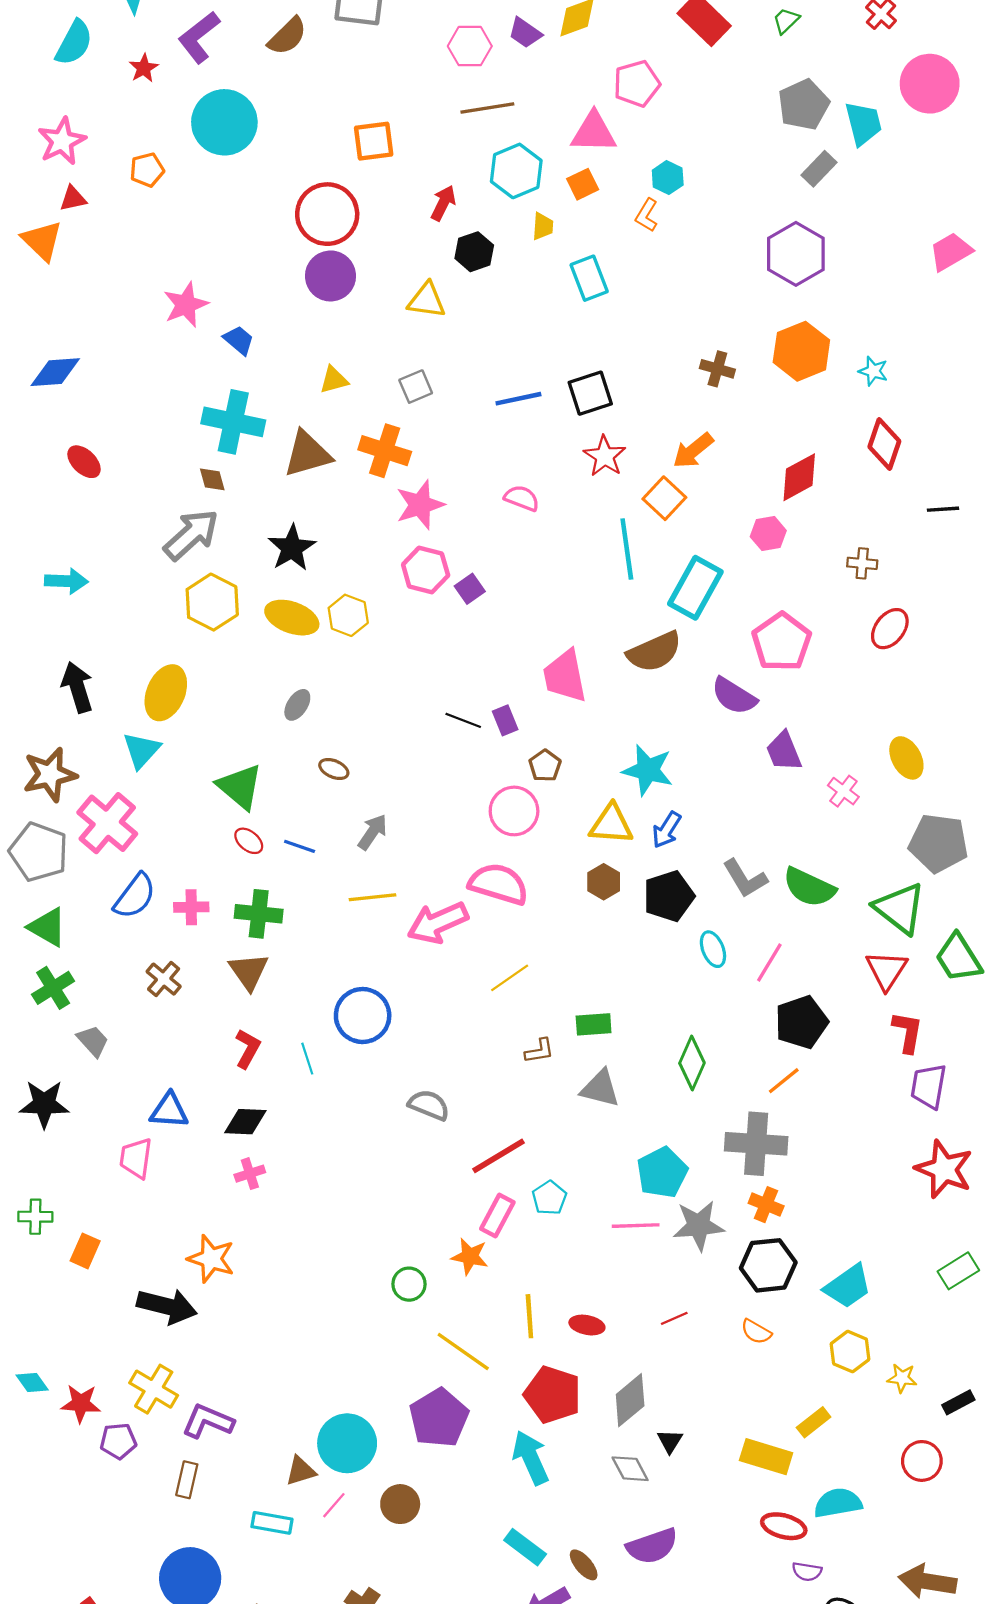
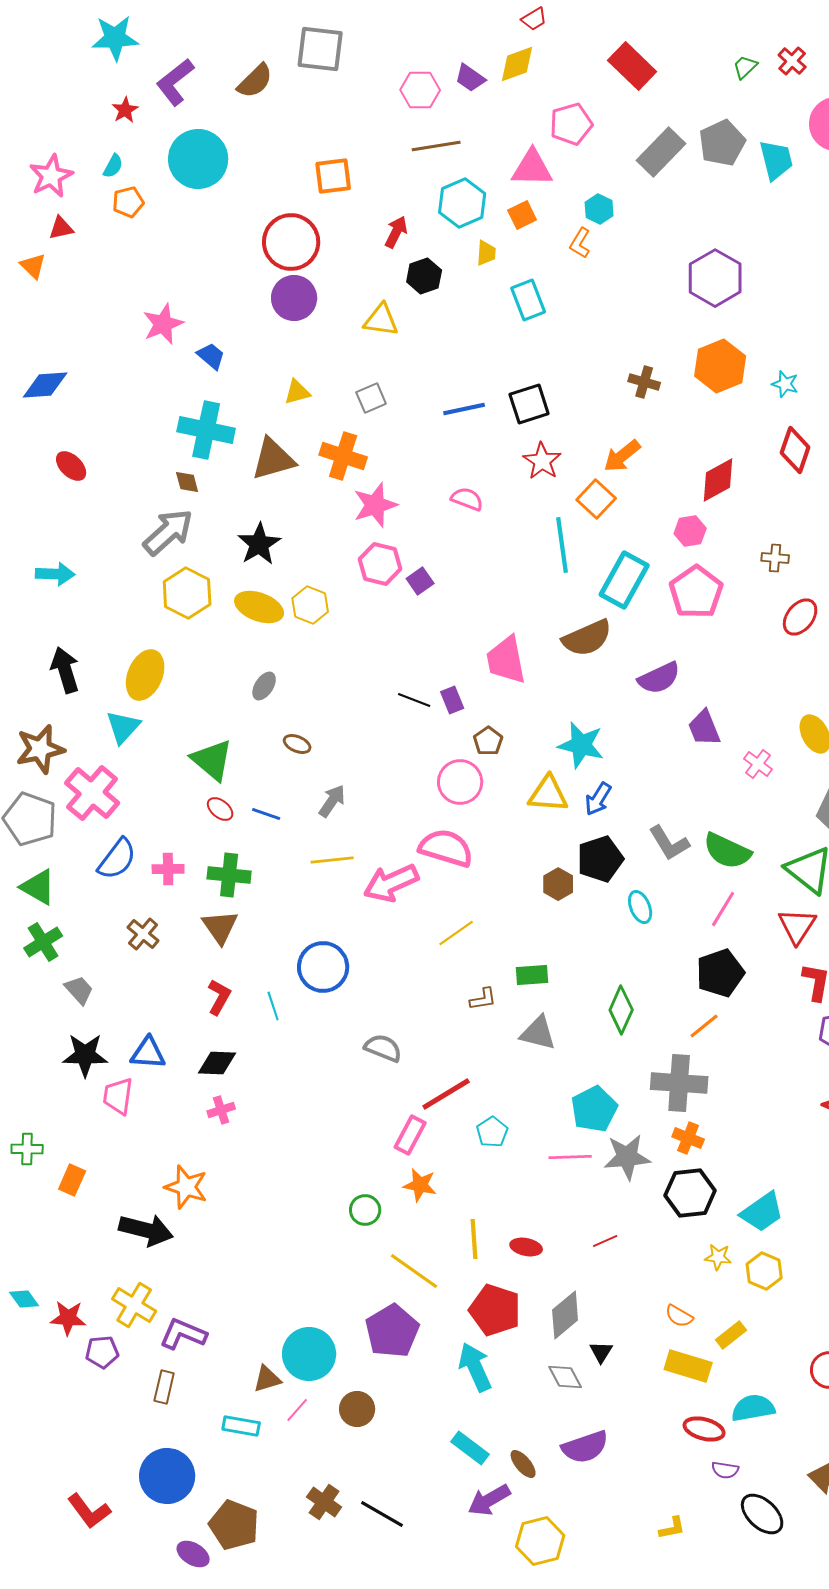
green trapezoid: (786, 21) -> (745, 67), moved
cyan semicircle: (74, 43) -> (113, 166), moved, size x0.6
gray rectangle: (819, 169) -> (661, 152), moved, size x1.5
orange triangle: (42, 241) -> (33, 266), size x0.7
pink pentagon: (782, 642) -> (696, 592), moved
purple semicircle: (734, 696) -> (659, 678), turned -57
brown hexagon: (604, 882) -> (558, 884), moved
pink line: (769, 962) -> (723, 909), moved
black star: (44, 1104) -> (85, 1055), moved
pink rectangle: (497, 1216) -> (410, 1135), moved
orange semicircle: (756, 1332) -> (679, 1316), moved
yellow star: (902, 1378) -> (718, 1257), moved

